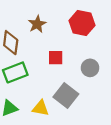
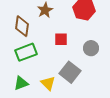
yellow triangle: (41, 108) -> (48, 83), turned 35

